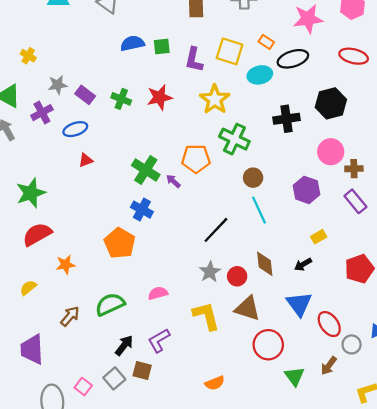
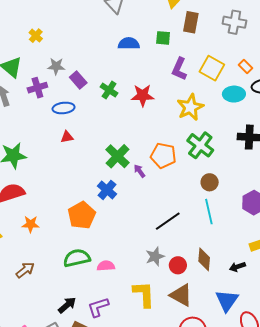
green square: (162, 47) -> (163, 38), moved
green semicircle: (110, 304) -> (77, 258), moved

